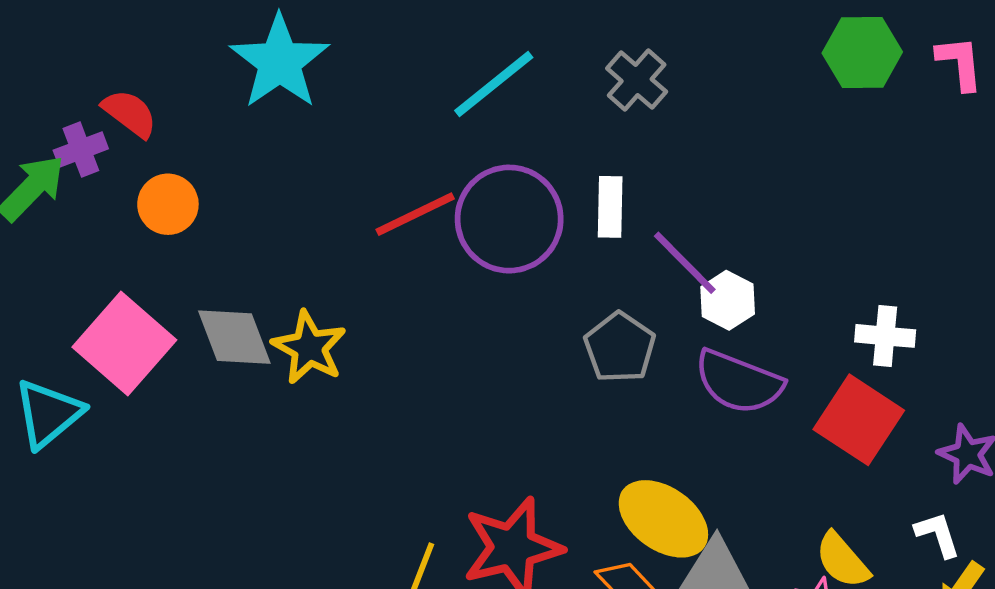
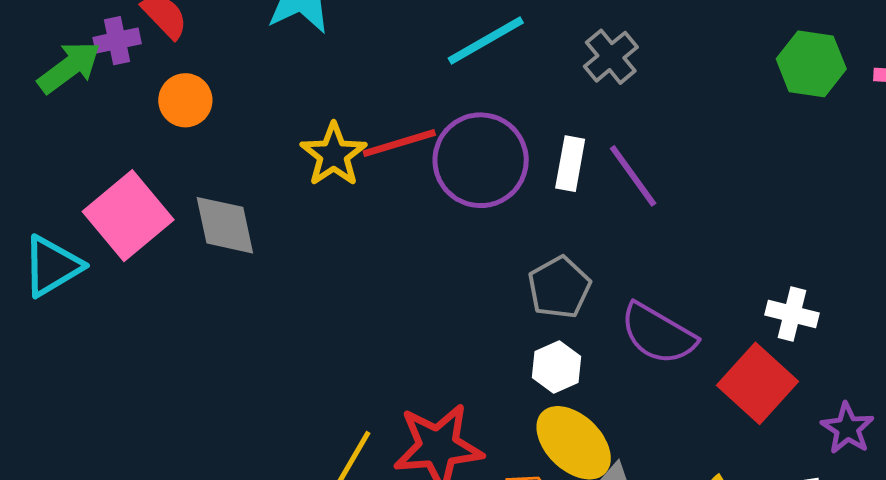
purple line: (685, 263) -> (633, 176), moved
white hexagon: (728, 300) -> (556, 367), moved
yellow star: (309, 348) -> (334, 155), moved

